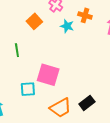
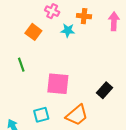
cyan square: (28, 89) -> (41, 115), moved
black rectangle: (87, 103) -> (104, 90), moved

